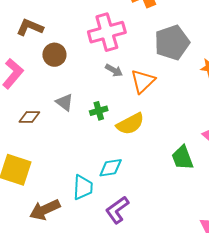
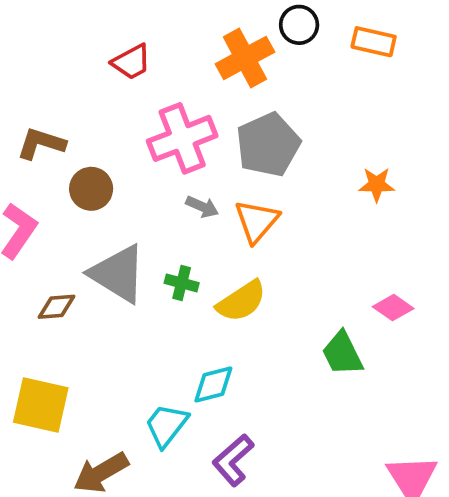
gray pentagon: (172, 43) -> (268, 145), moved
gray triangle: (65, 102) -> (118, 274), size x1.8
green cross: (99, 111) -> (182, 283), turned 36
cyan trapezoid: (83, 187) -> (166, 425), turned -140

